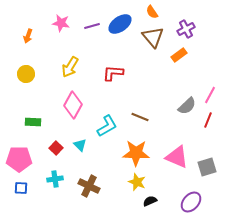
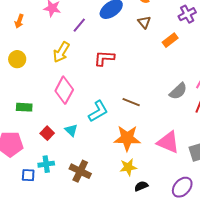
purple line: (92, 26) -> (79, 25), moved, turned -35
purple cross: (186, 29) -> (187, 14), moved
brown triangle: (153, 37) -> (144, 22), size x0.6
yellow star: (137, 182) -> (128, 167), turned -30
blue square: (21, 188) -> (28, 175), moved

